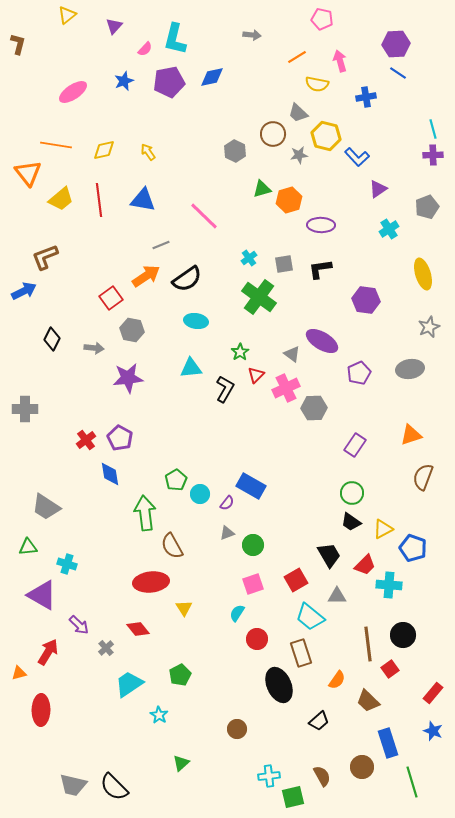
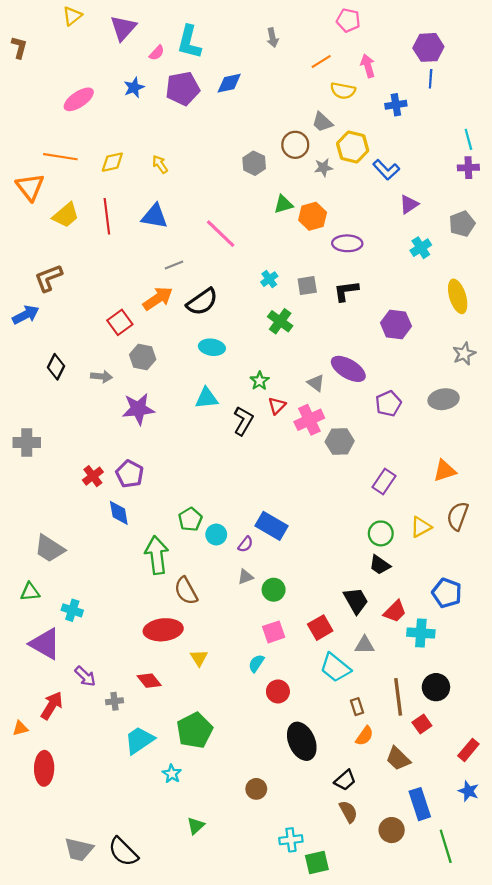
purple triangle: (114, 26) -> (123, 28), size x1.5
gray arrow: (252, 35) -> (273, 38), turned 72
blue line: (398, 73) -> (431, 79), turned 60
green cross: (259, 297) -> (280, 321), size x0.7
yellow triangle: (383, 529) -> (421, 527), moved
gray cross: (106, 648) -> (114, 701), turned 35
brown rectangle: (301, 653) -> (357, 707), moved, size x0.6
green pentagon: (180, 675) -> (195, 730), size x1.5
brown semicircle: (322, 776) -> (348, 812), moved

